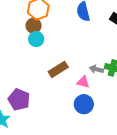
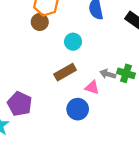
cyan circle: (36, 39) -> (73, 42), moved
blue circle: (84, 104) -> (78, 109), moved

